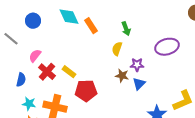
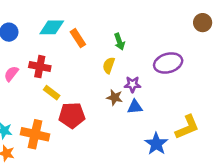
cyan diamond: (69, 17) -> (52, 27), turned -65
red cross: (47, 72) -> (40, 67), moved, turned -30
blue triangle: (139, 84) -> (135, 107), turned 40

